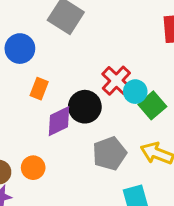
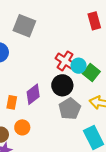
orange rectangle: (39, 89) -> (12, 102), moved
black circle: (85, 107) -> (62, 85), moved

